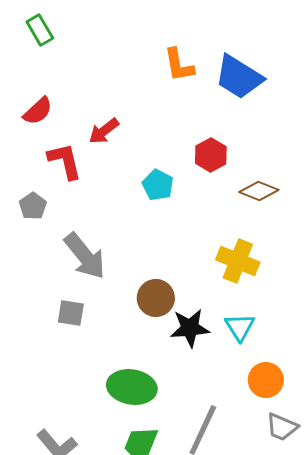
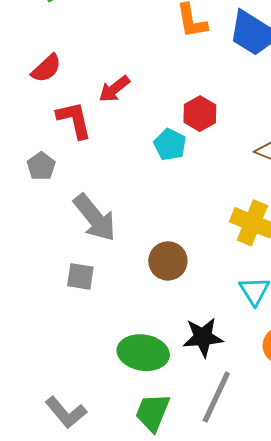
red hexagon: (211, 155) -> (200, 114), moved
black star: (190, 328) -> (203, 337), moved

